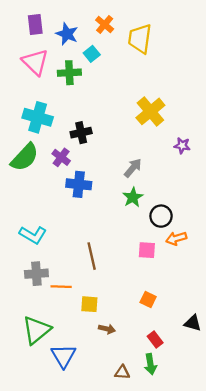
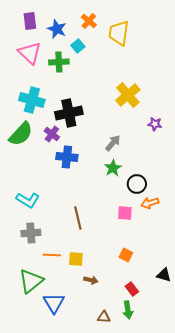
black cross: (81, 133) -> (69, 113), size x1.5
orange line: (61, 287) -> (52, 255), moved

